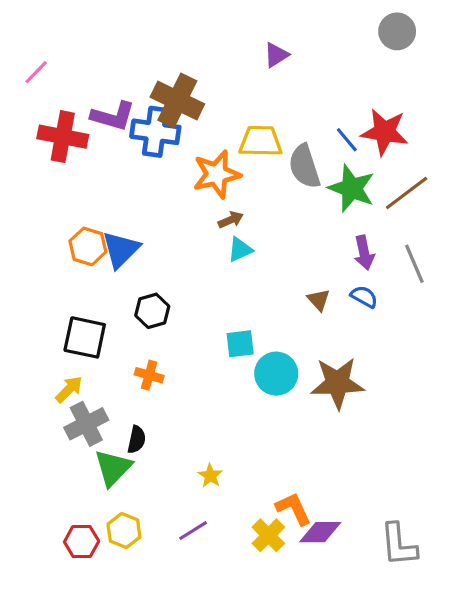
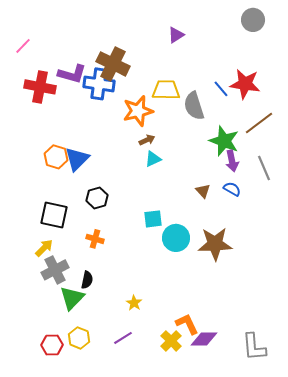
green star: (352, 188) -> (224, 141), moved

